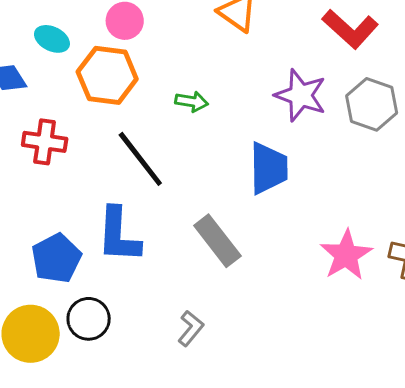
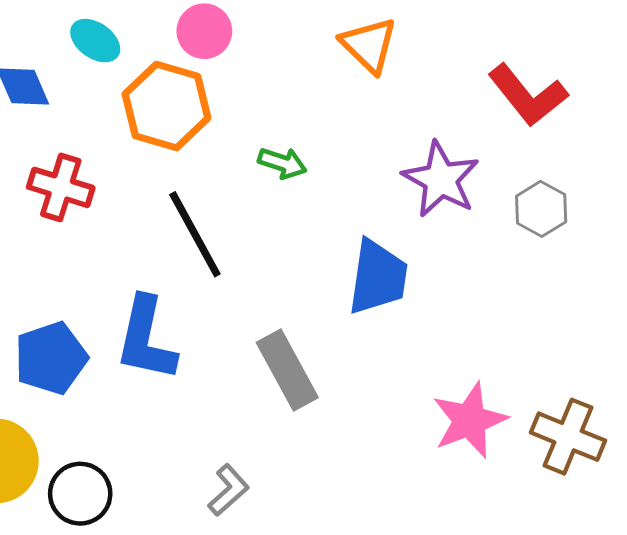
gray hexagon: (372, 104) -> (541, 209), size x0.7
black circle: (89, 319) -> (80, 494), moved

